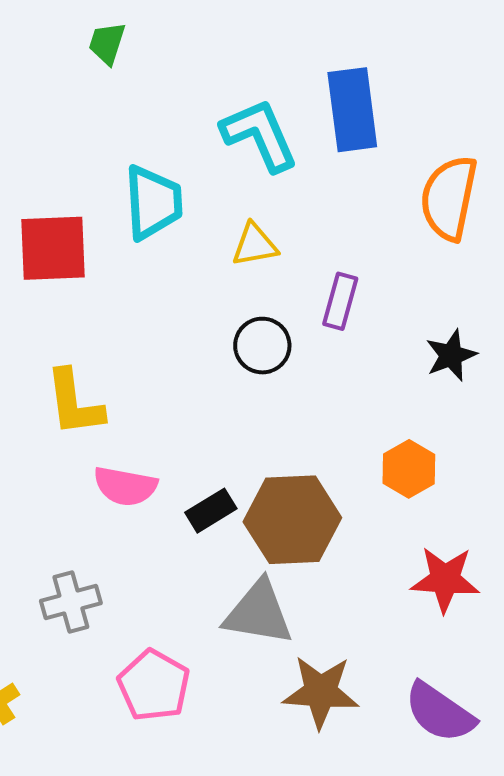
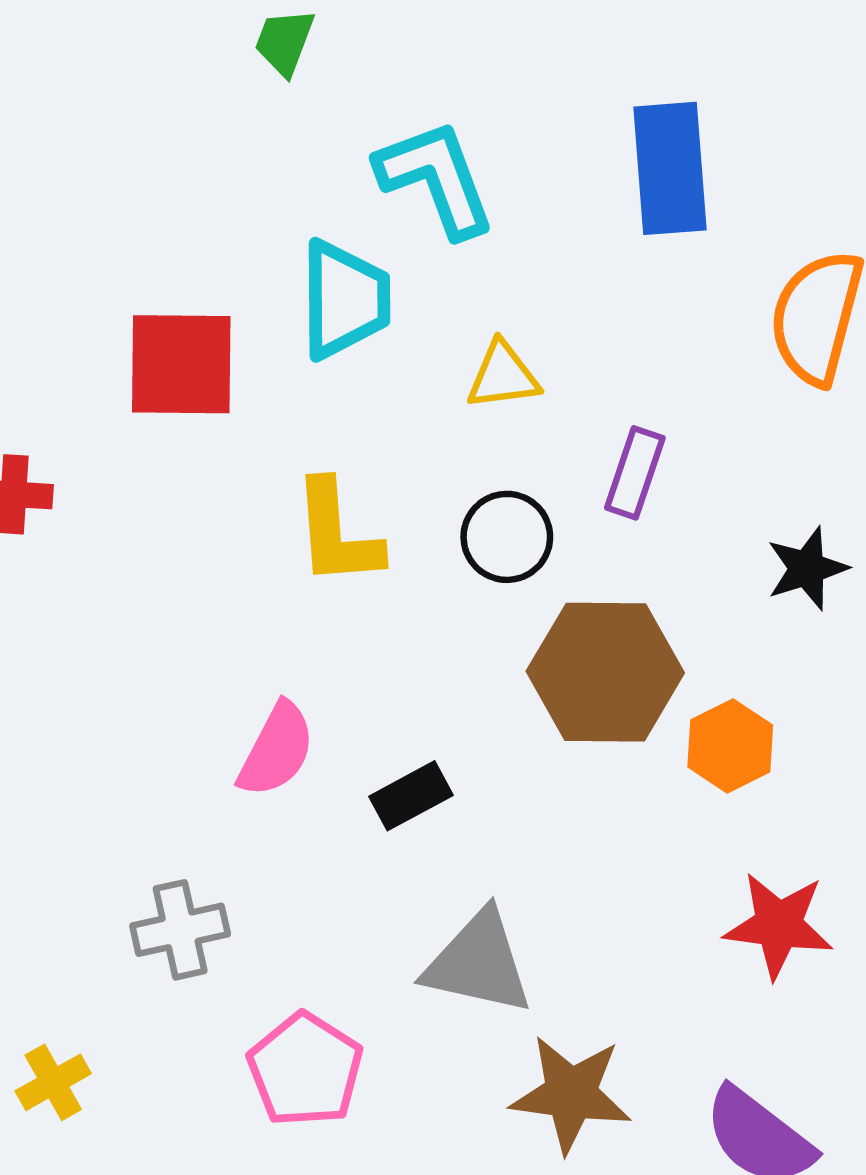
cyan L-shape: (260, 135) -> (436, 178), moved
yellow L-shape: (74, 403) -> (337, 533), moved
pink semicircle: (125, 486) -> (276, 750), turned -76
brown hexagon: (292, 520) -> (605, 672), moved

